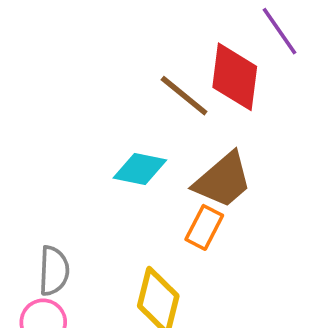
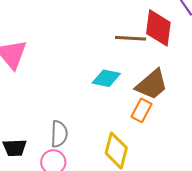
brown line: (184, 96) -> (131, 38), turned -36

